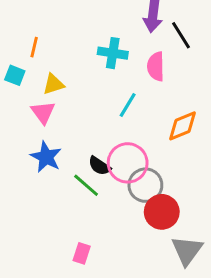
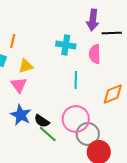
black line: (181, 35) -> (112, 33), turned -60
cyan line: (128, 105) -> (76, 80), turned -30
black semicircle: (99, 166) -> (42, 121), moved

